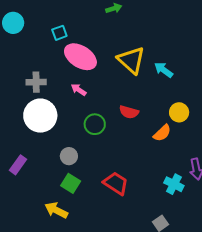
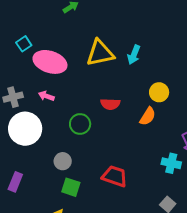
yellow triangle: (131, 60) -> (100, 53), turned -40
cyan arrow: (164, 70) -> (134, 55), turned -90
pink arrow: (79, 90) -> (46, 96), moved

